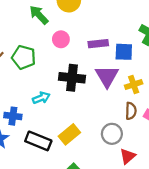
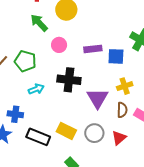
purple triangle: (107, 76) -> (98, 98), moved
cyan arrow: (41, 98) -> (36, 89), moved
yellow rectangle: (69, 134) -> (66, 131), turned 66
gray circle: (112, 134) -> (94, 133), moved
red triangle: (128, 156) -> (119, 138), moved

